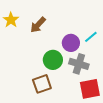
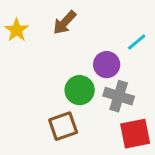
brown arrow: (38, 25) -> (65, 23), moved
cyan line: (91, 37) -> (137, 42), moved

